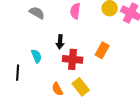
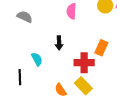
gray semicircle: (37, 13) -> (25, 17), moved
red cross: (73, 59) -> (84, 63), moved

